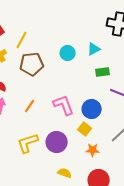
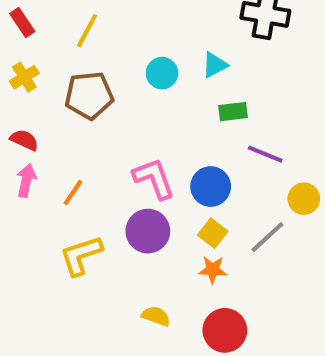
yellow line: (22, 40) -> (87, 31), moved
orange line: (30, 106) -> (73, 193), moved
yellow square: (85, 129) -> (213, 233), moved
purple circle: (57, 142) -> (148, 231), moved

